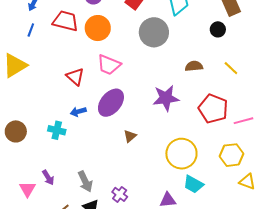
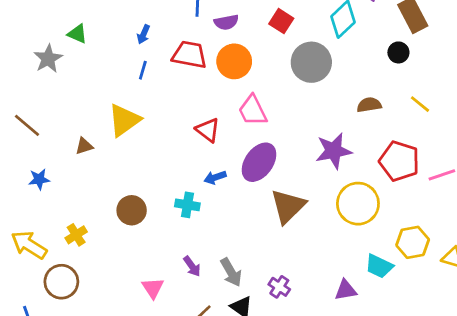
pink trapezoid: (109, 65) -> (253, 111), turned 45
brown triangle: (130, 136) -> (288, 206), size x2.0
yellow circle: (181, 154) -> (358, 204), moved
yellow hexagon: (232, 155) -> (413, 242), moved
purple arrow: (48, 178) -> (192, 266), moved

